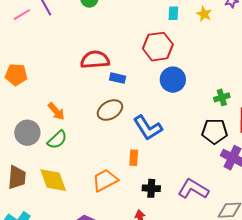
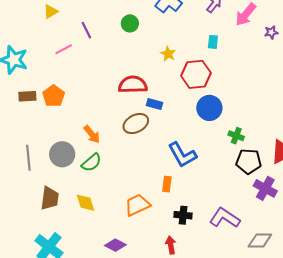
yellow star: (204, 14) -> (168, 54), moved
pink line: (22, 15) -> (64, 49), moved
orange pentagon: (16, 75) -> (54, 96), turned 30
green cross: (222, 97) -> (236, 136), moved, turned 35
brown ellipse: (110, 110) -> (136, 124), moved
yellow diamond: (53, 180) -> (86, 203), size x0.7

